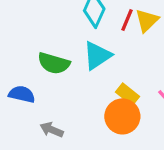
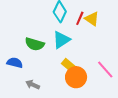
yellow triangle: (147, 20) -> (92, 19), turned -42
yellow rectangle: (128, 94) -> (68, 65), moved

